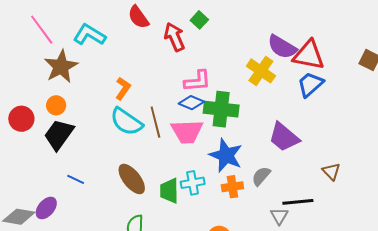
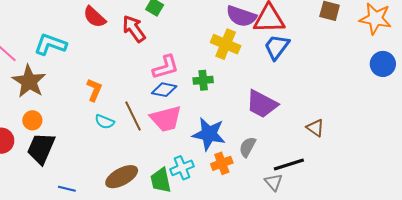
green cross: (221, 109) -> (203, 80), moved, size x0.6
cyan semicircle: (126, 122) -> (105, 122), size x0.6
brown ellipse: (132, 179) -> (122, 177), turned -68

